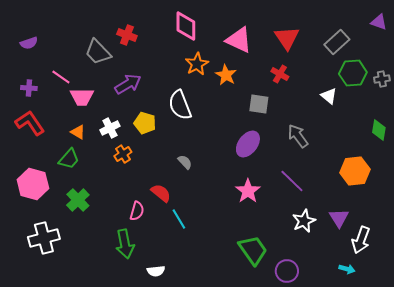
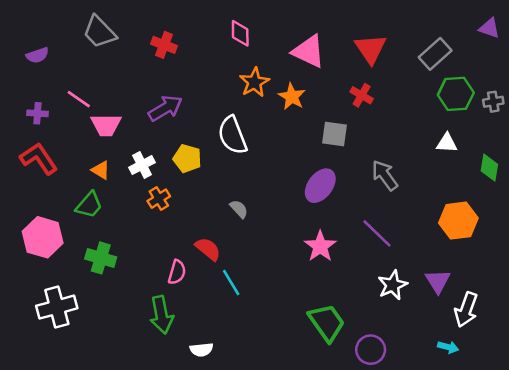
pink diamond: (186, 26) -> (240, 33), size x0.7
gray trapezoid: (98, 52) -> (99, 32), moved
white triangle: (329, 96) -> (447, 143), moved, turned -36
green cross: (78, 200) -> (101, 258), turned -30

